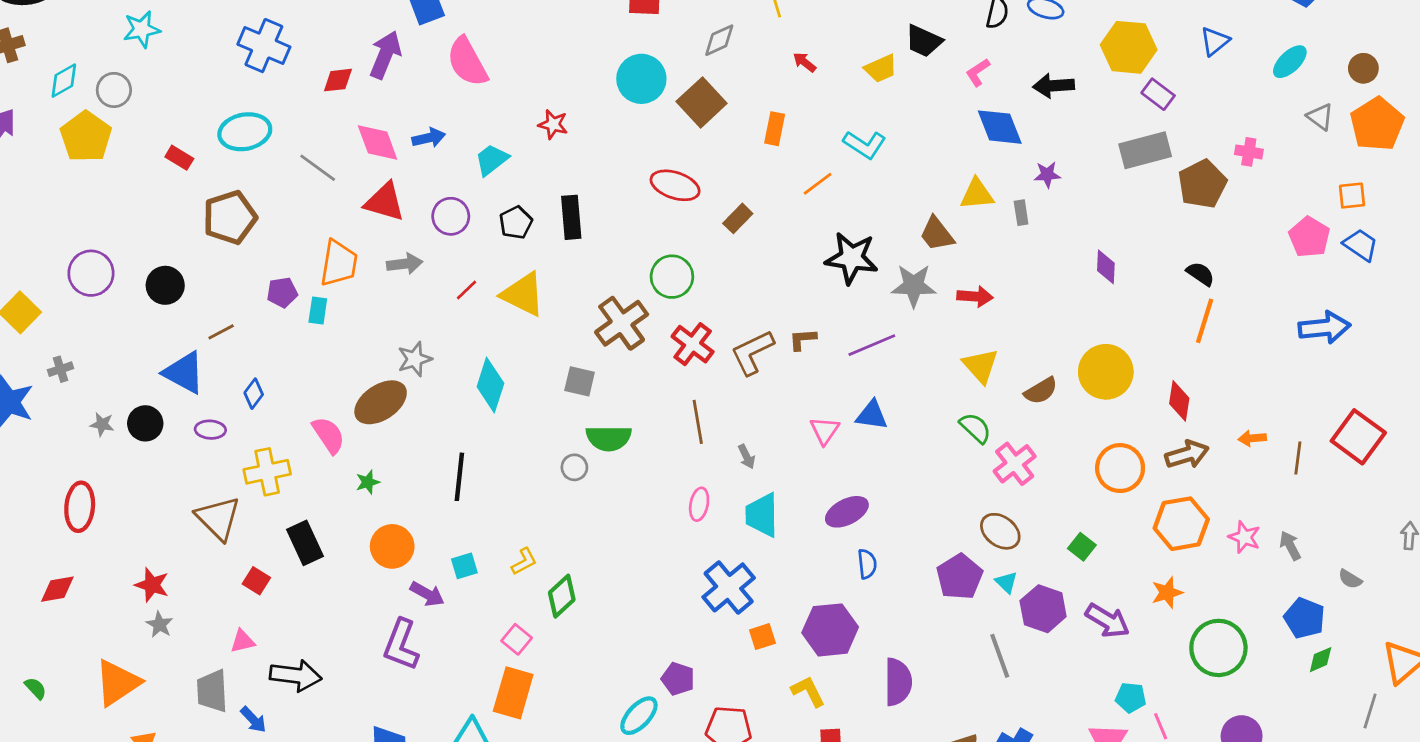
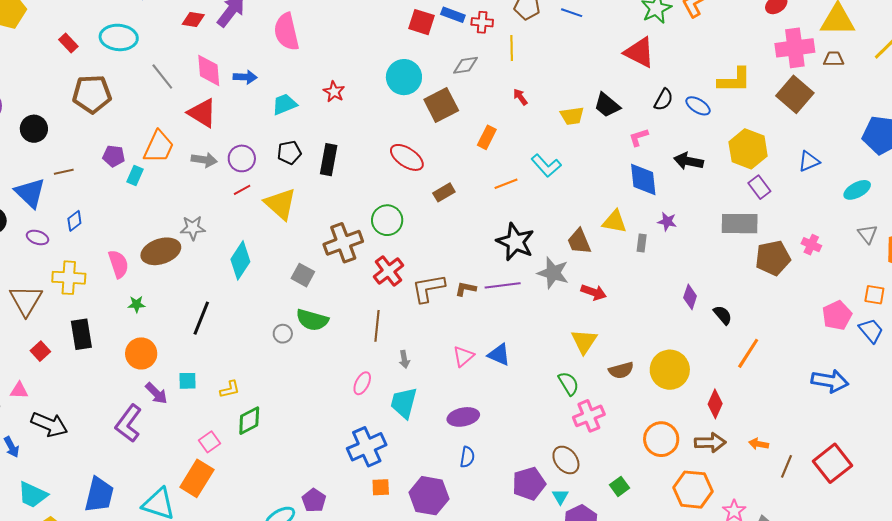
purple circle: (451, 216) -> (242, 158), moved
black semicircle: (1200, 274) -> (723, 315), moved
purple line: (872, 345) -> (503, 285), moved

